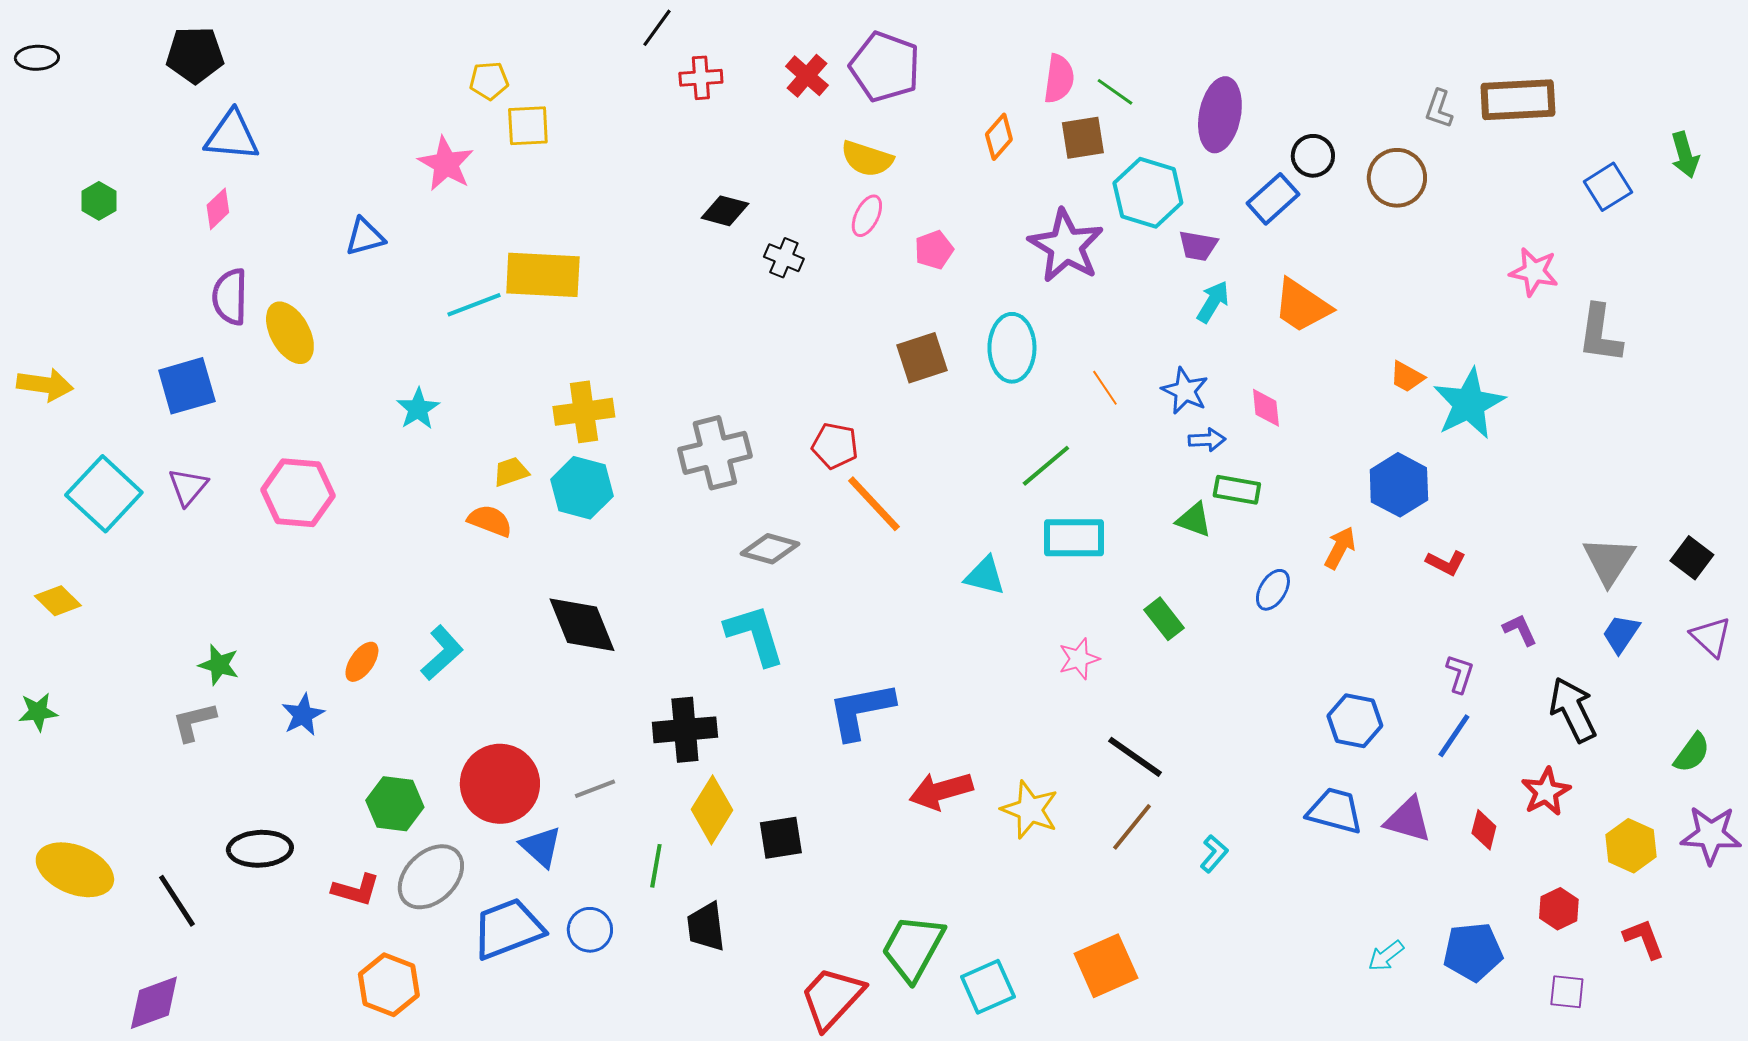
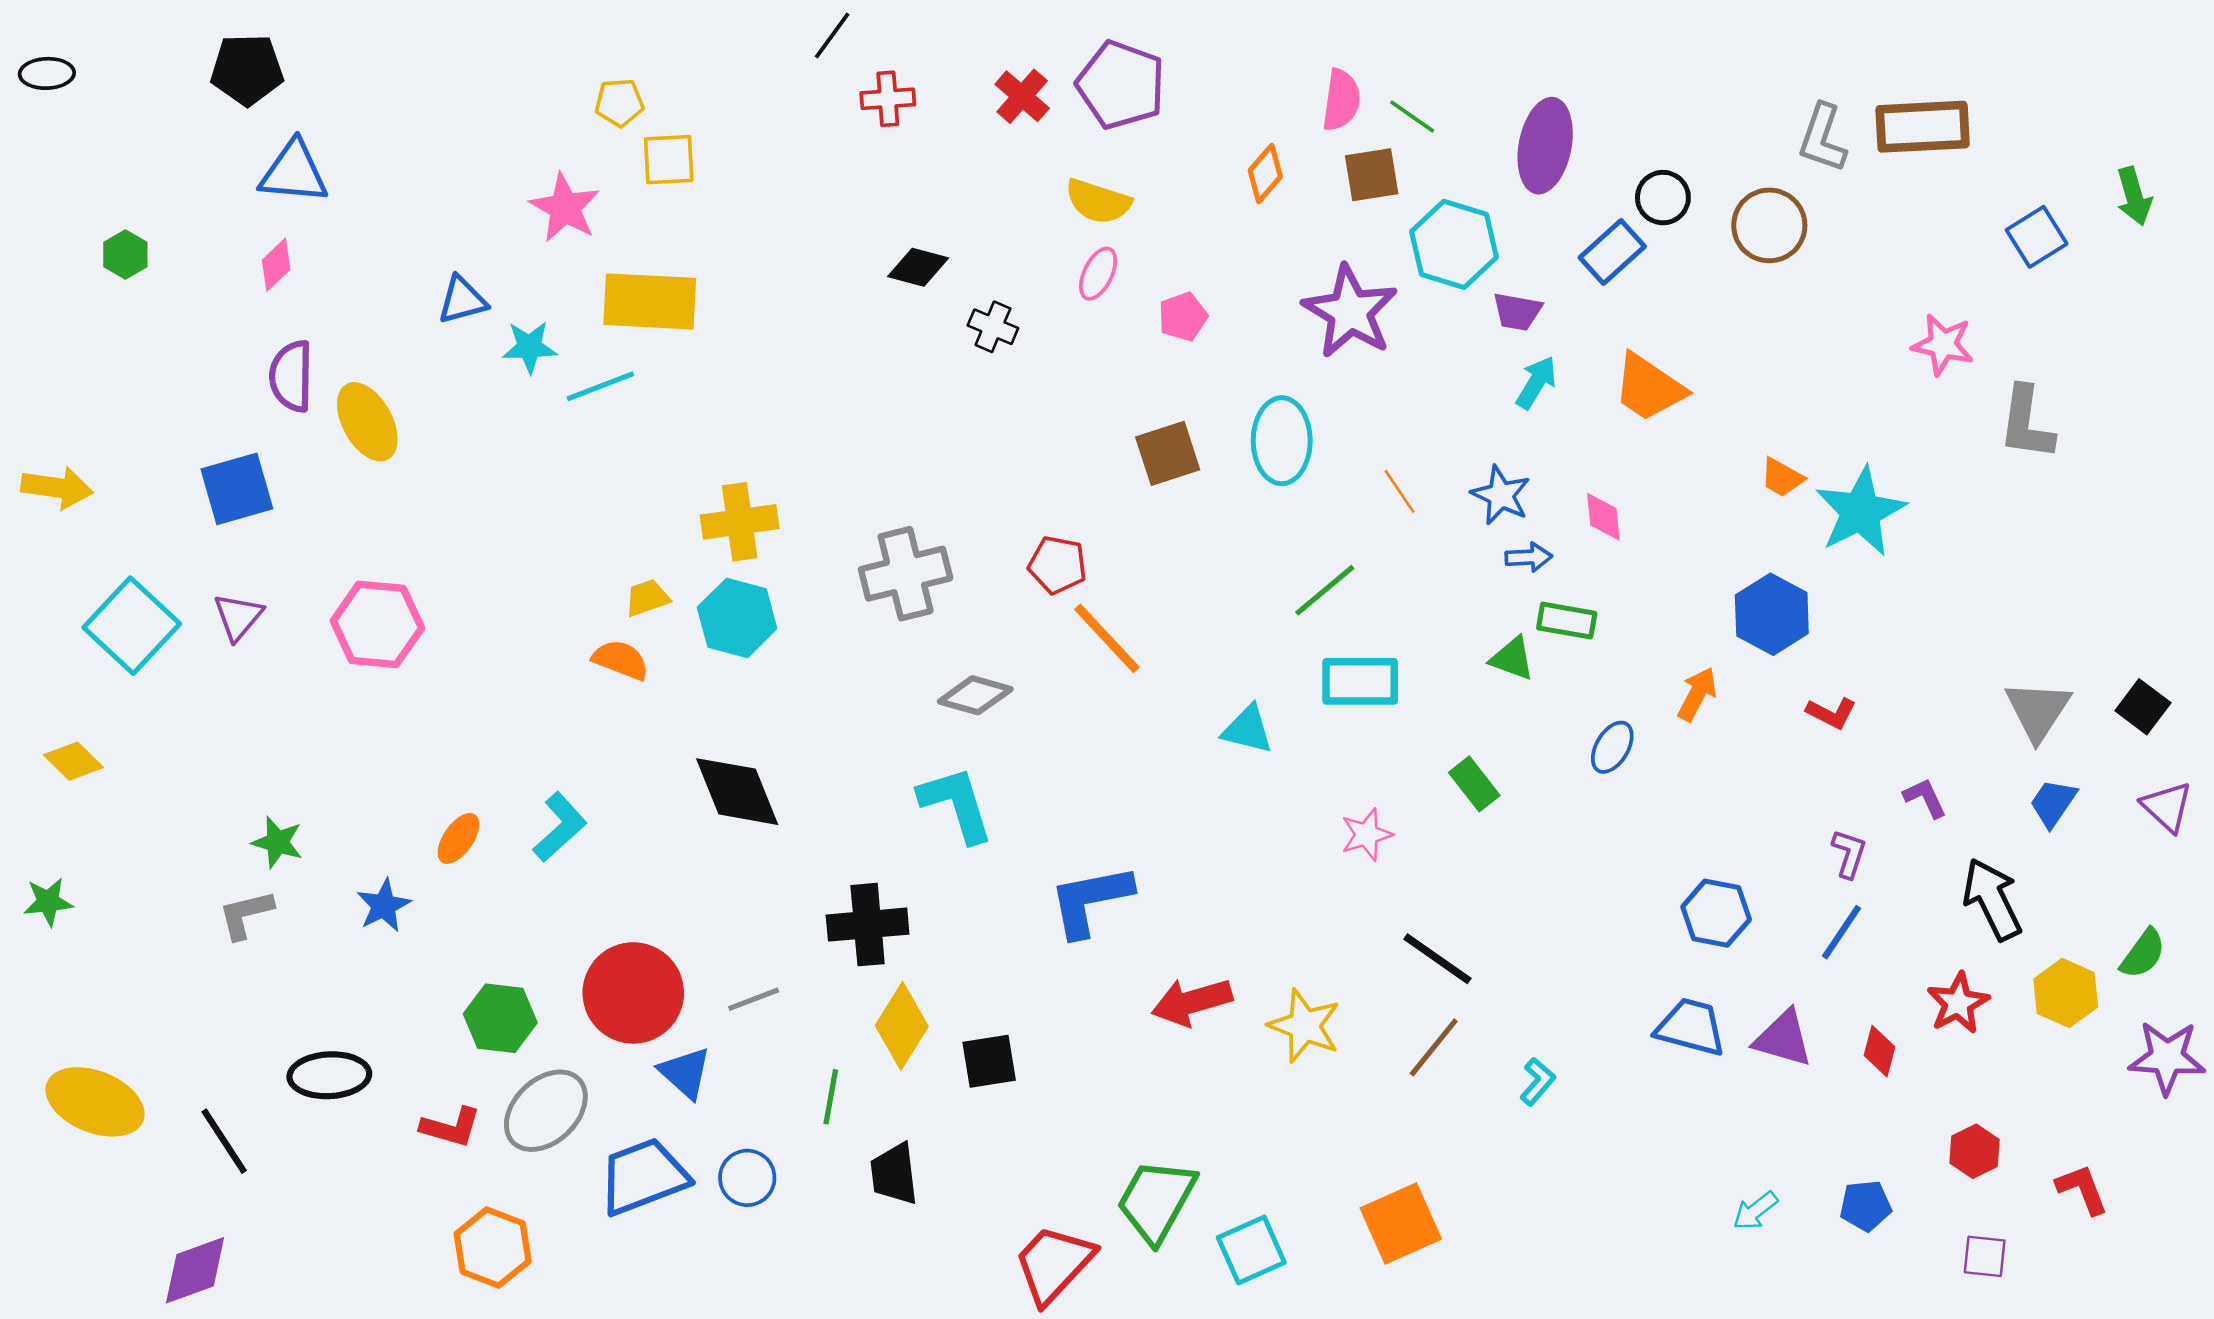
gray L-shape: (1439, 109) -> (1822, 138), size x1.4
yellow rectangle: (543, 275) -> (650, 301), moved
cyan star: (418, 409) -> (529, 347), moved, turned 30
yellow hexagon: (1631, 846) -> (2066, 993), moved
blue pentagon: (1473, 952) -> (1866, 1206), size x0.7

